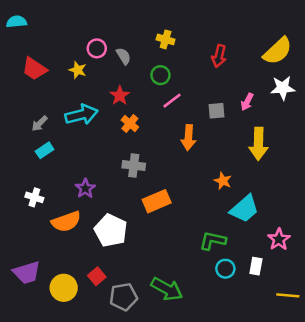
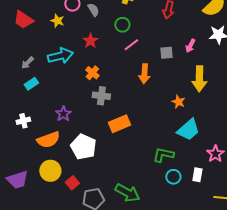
orange cross: (130, 124) -> (92, 73), moved
orange star: (223, 181) -> (178, 102), moved
white cross: (34, 197) -> (23, 121), turned -32
yellow circle: (64, 288) -> (50, 171), moved

